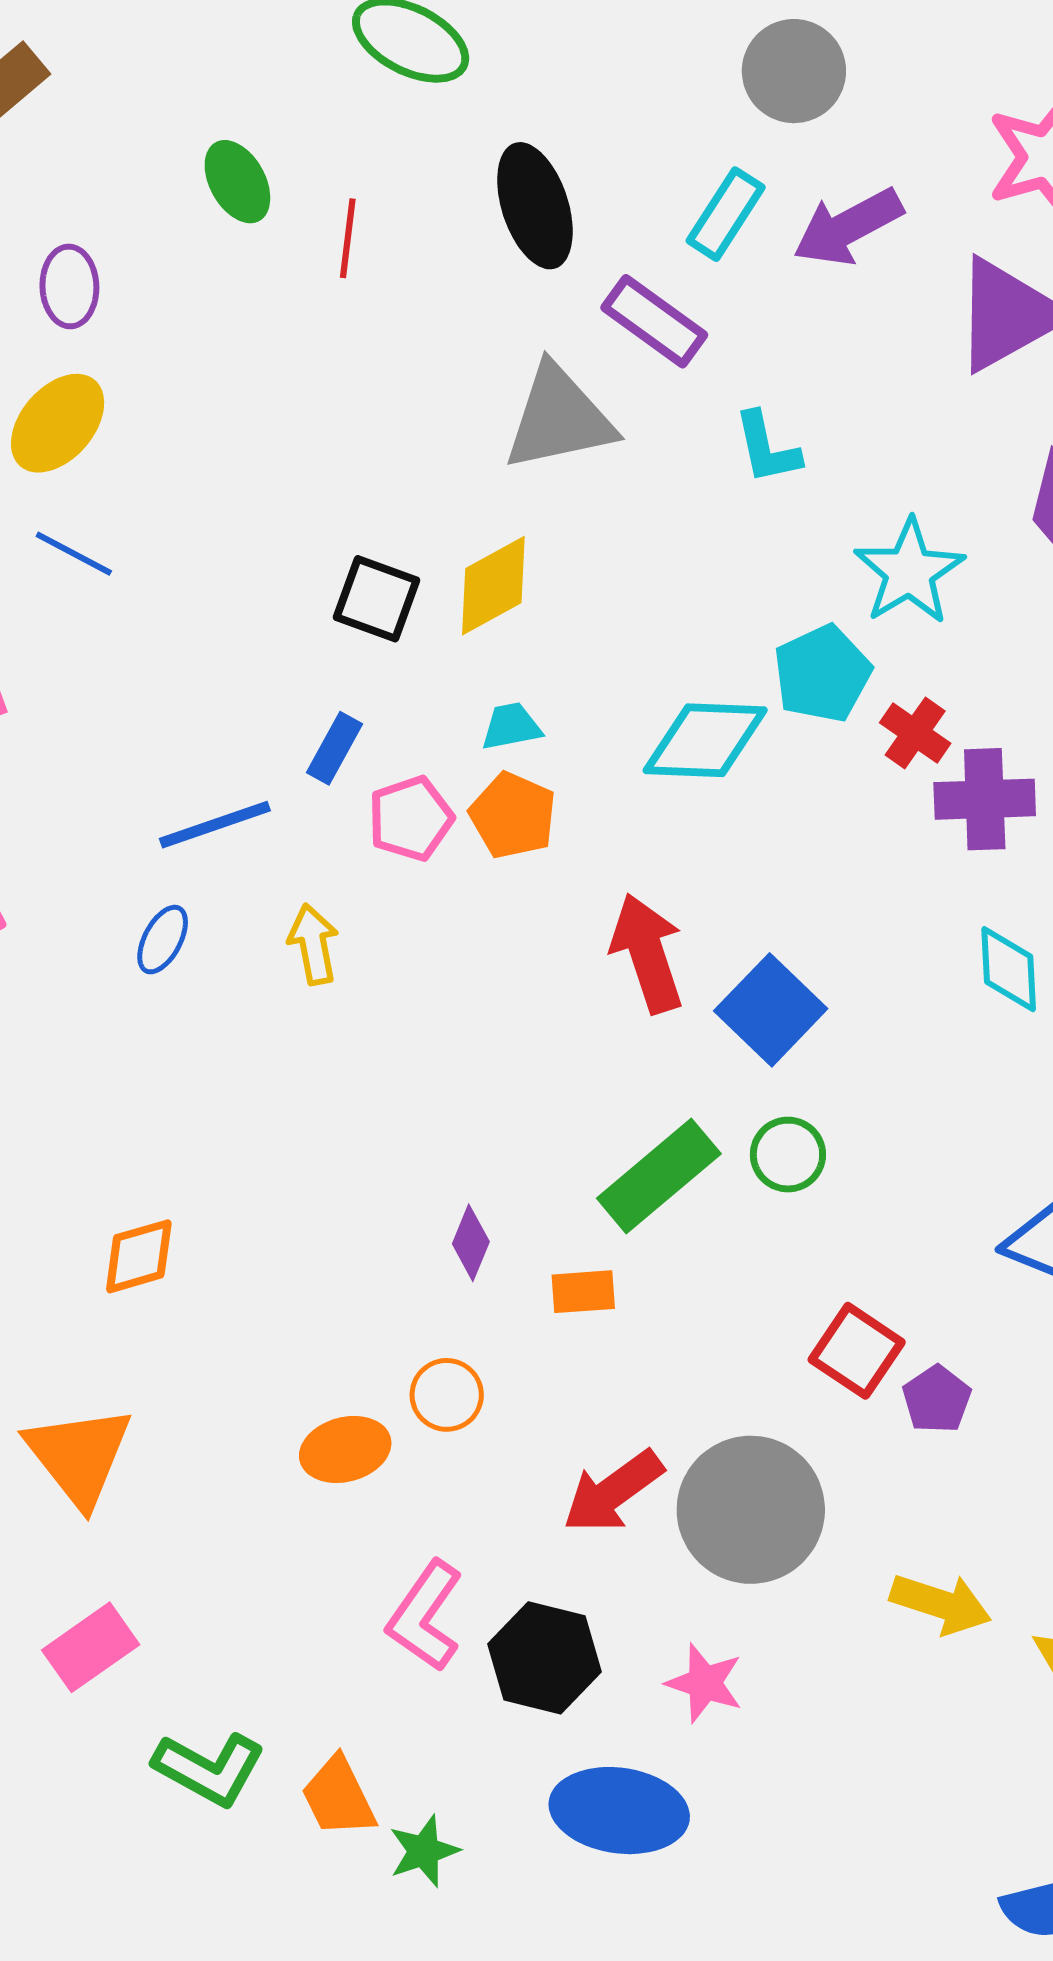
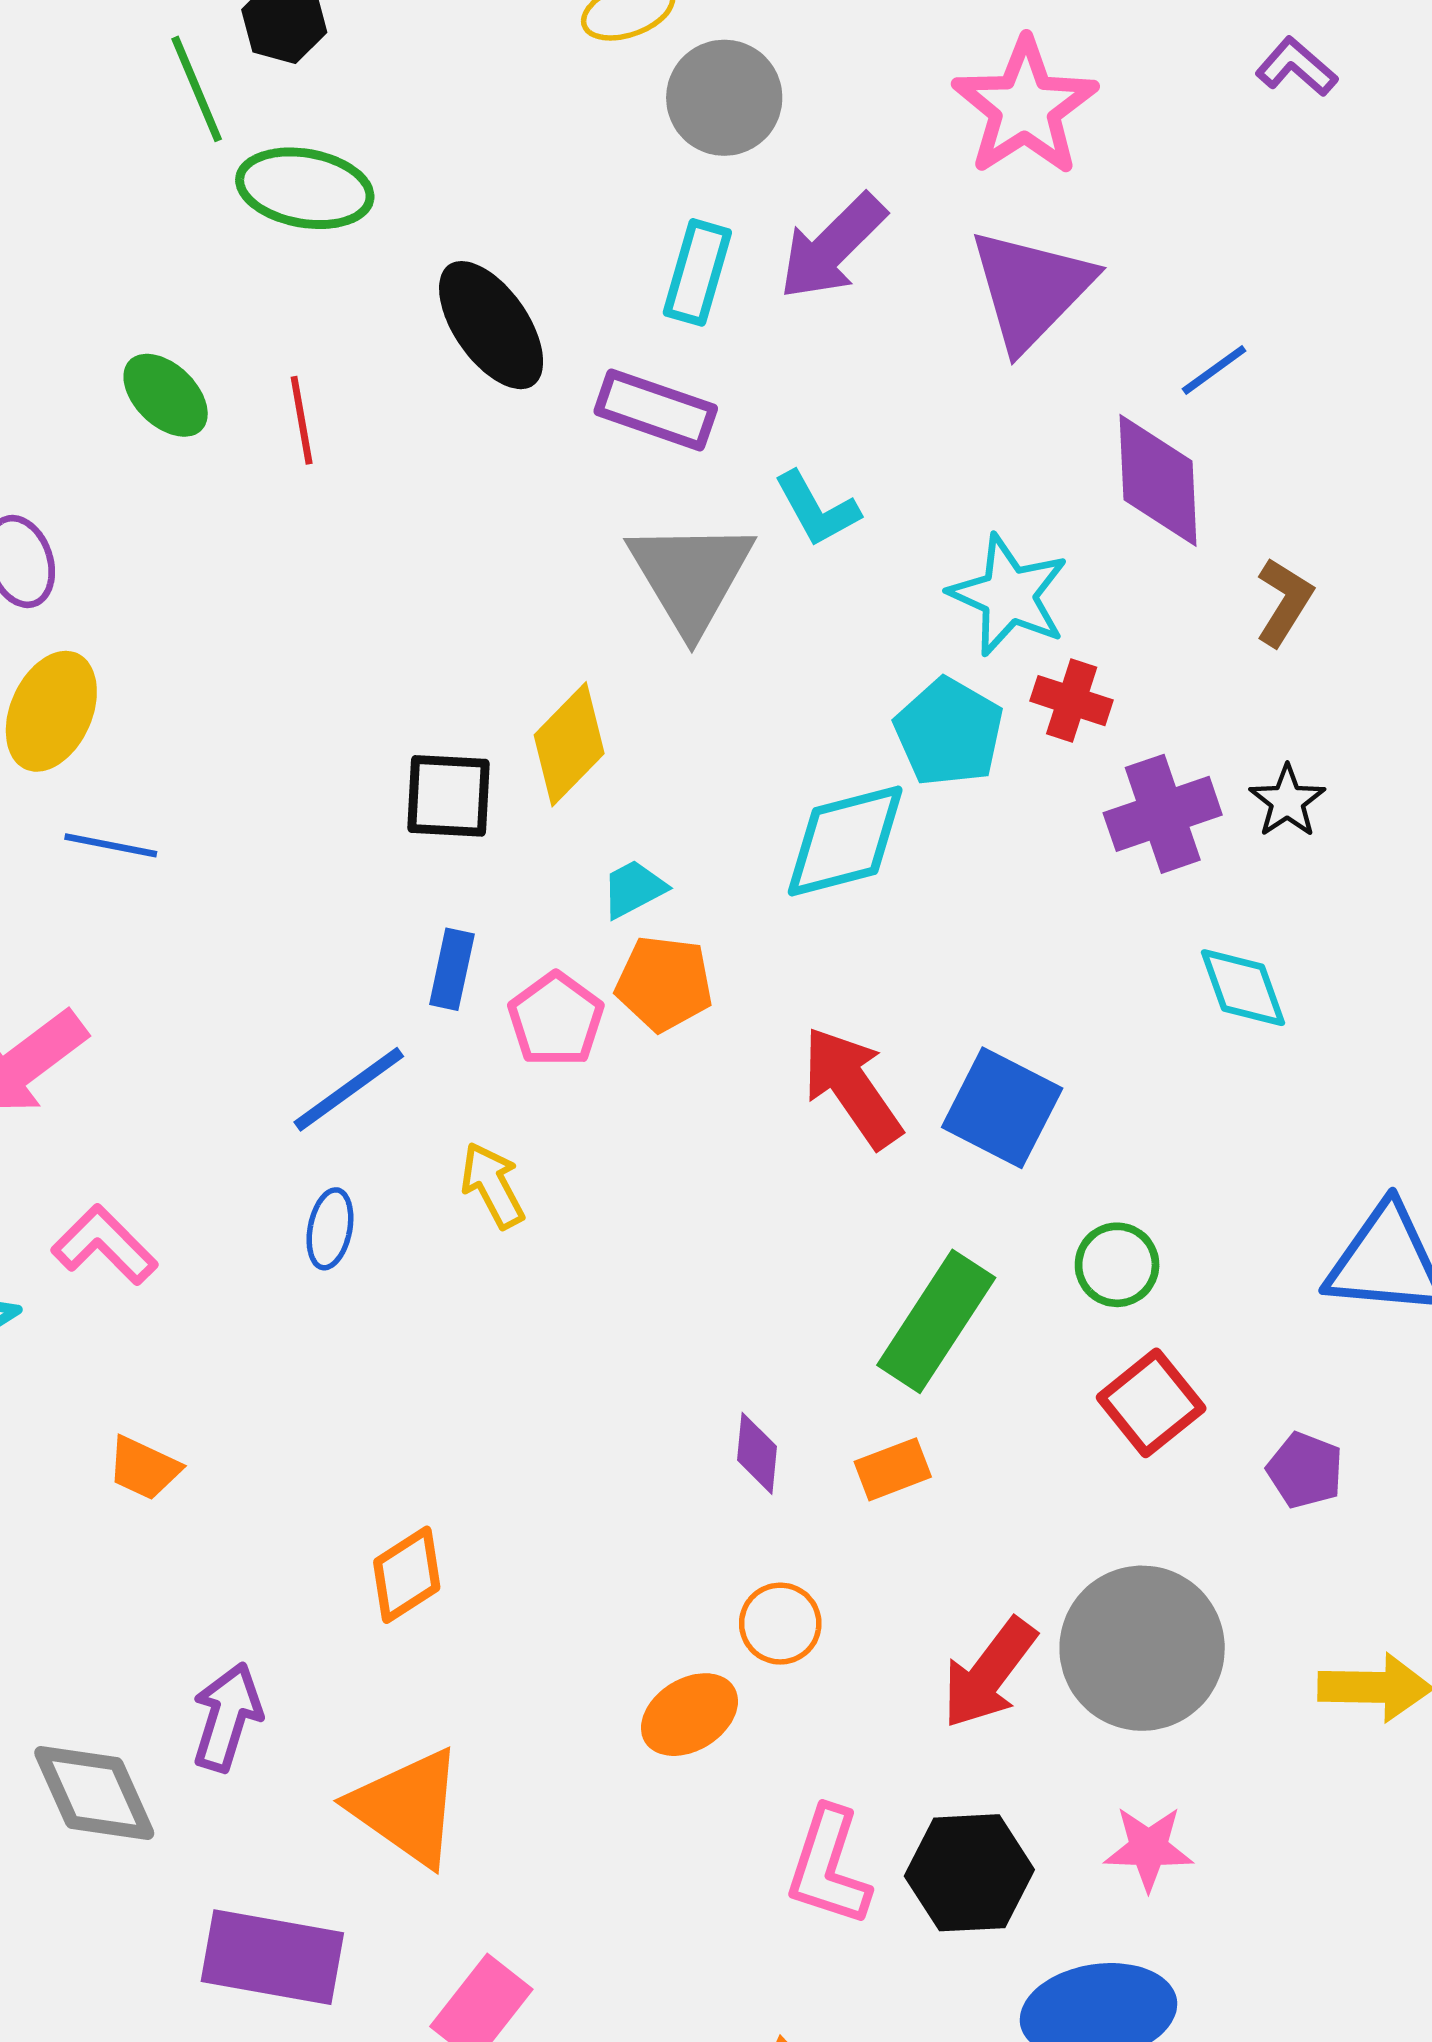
gray triangle: (559, 418) -> (691, 576), moved, turned -32
red cross: (915, 733) -> (1072, 701), moved
green circle: (788, 1155) -> (1117, 1265), moved
red square: (857, 1351) -> (1151, 1403), moved, turned 34

